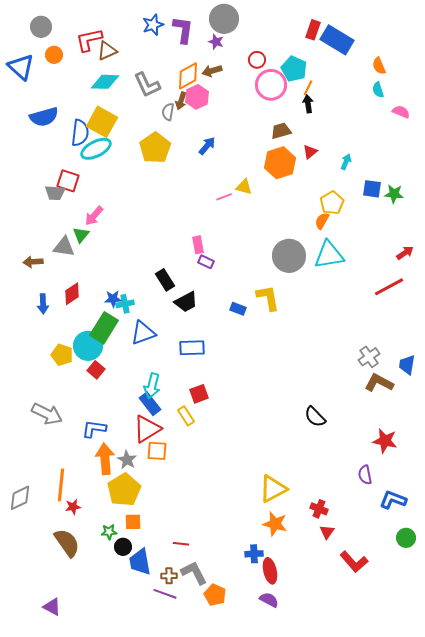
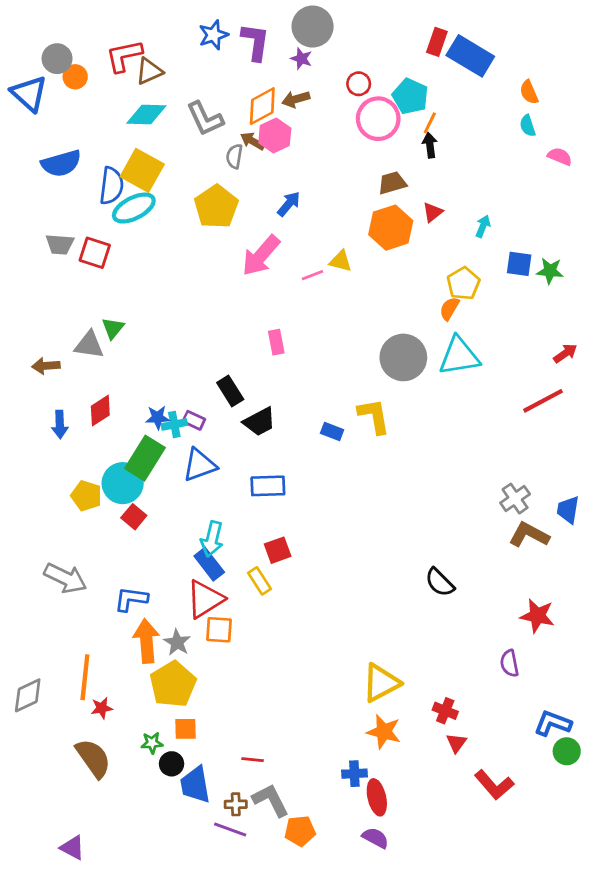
gray circle: (41, 27) -> (57, 59), moved
brown arrow: (181, 101) -> (253, 141), turned 102
gray trapezoid: (55, 193) -> (60, 244), moved
pink arrow: (94, 216) -> (261, 256), moved, size x1.5
purple rectangle: (206, 262) -> (194, 420), moved
blue L-shape: (393, 500) -> (553, 723), moved
orange pentagon: (215, 595) -> (300, 831), turned -30

